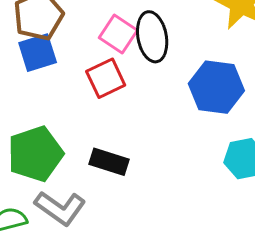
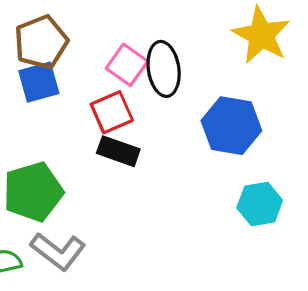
black rectangle: (109, 162) -> (118, 151), moved

